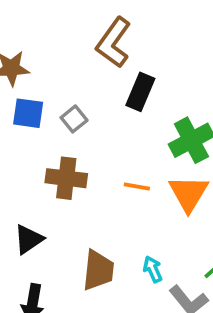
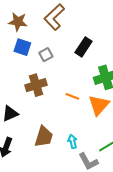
brown L-shape: (114, 43) -> (54, 17), moved
brown cross: (66, 178) -> (36, 85), turned -35

